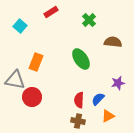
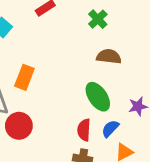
brown semicircle: (113, 42) -> (109, 57), moved
green ellipse: (81, 59) -> (98, 97), moved

